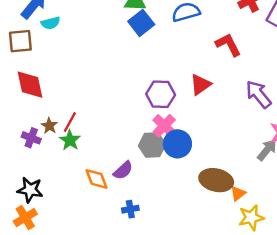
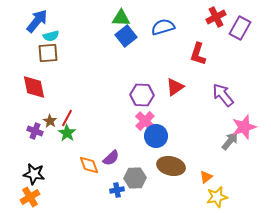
brown square: (20, 41) -> (48, 53), moved
red L-shape: (228, 45) -> (198, 54), turned -135
gray hexagon: (152, 145) -> (135, 178), moved
brown ellipse: (216, 180) -> (171, 166), moved

